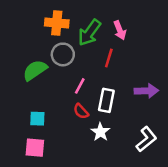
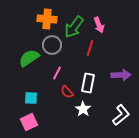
pink line: (80, 86) -> (57, 73), moved
pink square: (35, 148) -> (29, 122), turned -30

